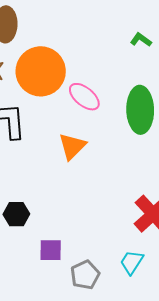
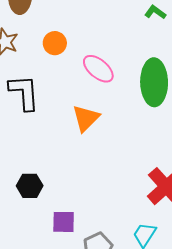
orange circle: (41, 71) -> (55, 43), size x0.5

